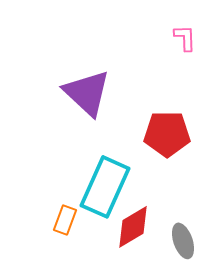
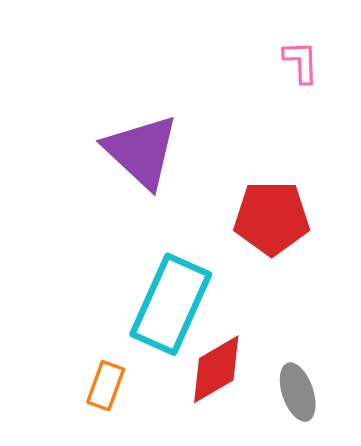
orange rectangle: (65, 220) -> (106, 386), moved

